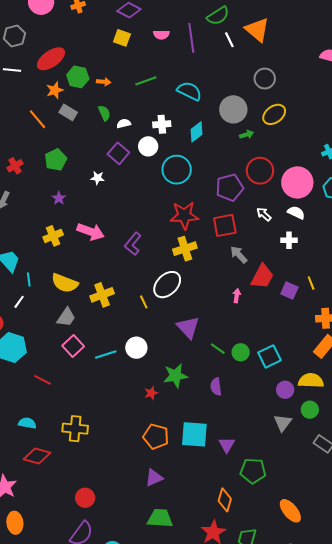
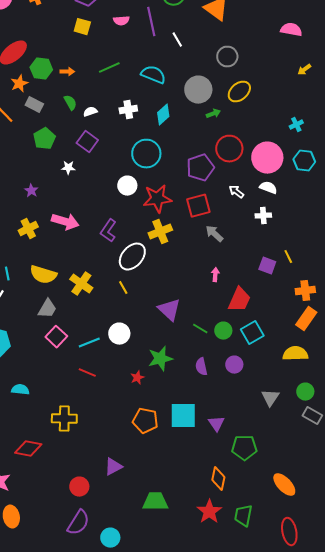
white line: (229, 40) -> (177, 40), moved
white circle: (148, 146) -> (127, 186), moved
green pentagon: (56, 160) -> (44, 139), moved
red trapezoid: (262, 276) -> (239, 300), moved
white ellipse: (167, 285) -> (132, 257), moved
yellow cross: (102, 295) -> (81, 284), turned -30
red line: (42, 380) -> (87, 373), moved
purple circle: (285, 390) -> (234, 365), moved
green circle: (310, 410) -> (305, 392), moved
cyan semicircle: (27, 423) -> (20, 390), moved
purple triangle: (154, 478) -> (113, 467), moved

